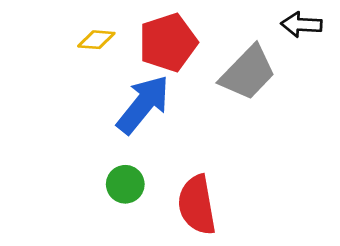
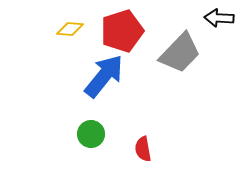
red semicircle: (197, 205) -> (143, 149), size x0.6

